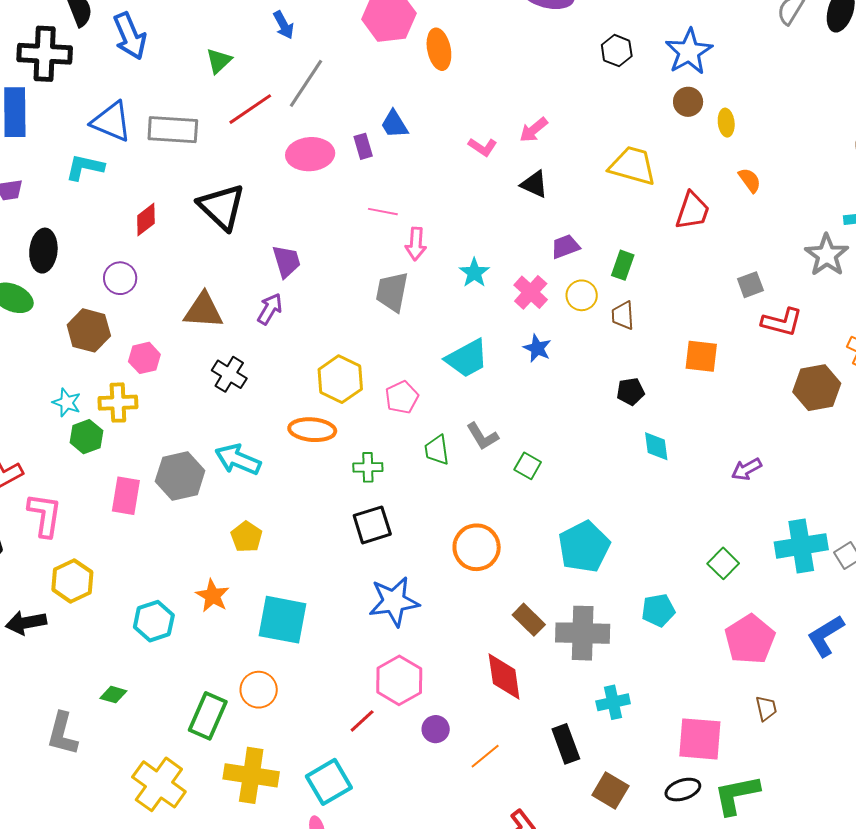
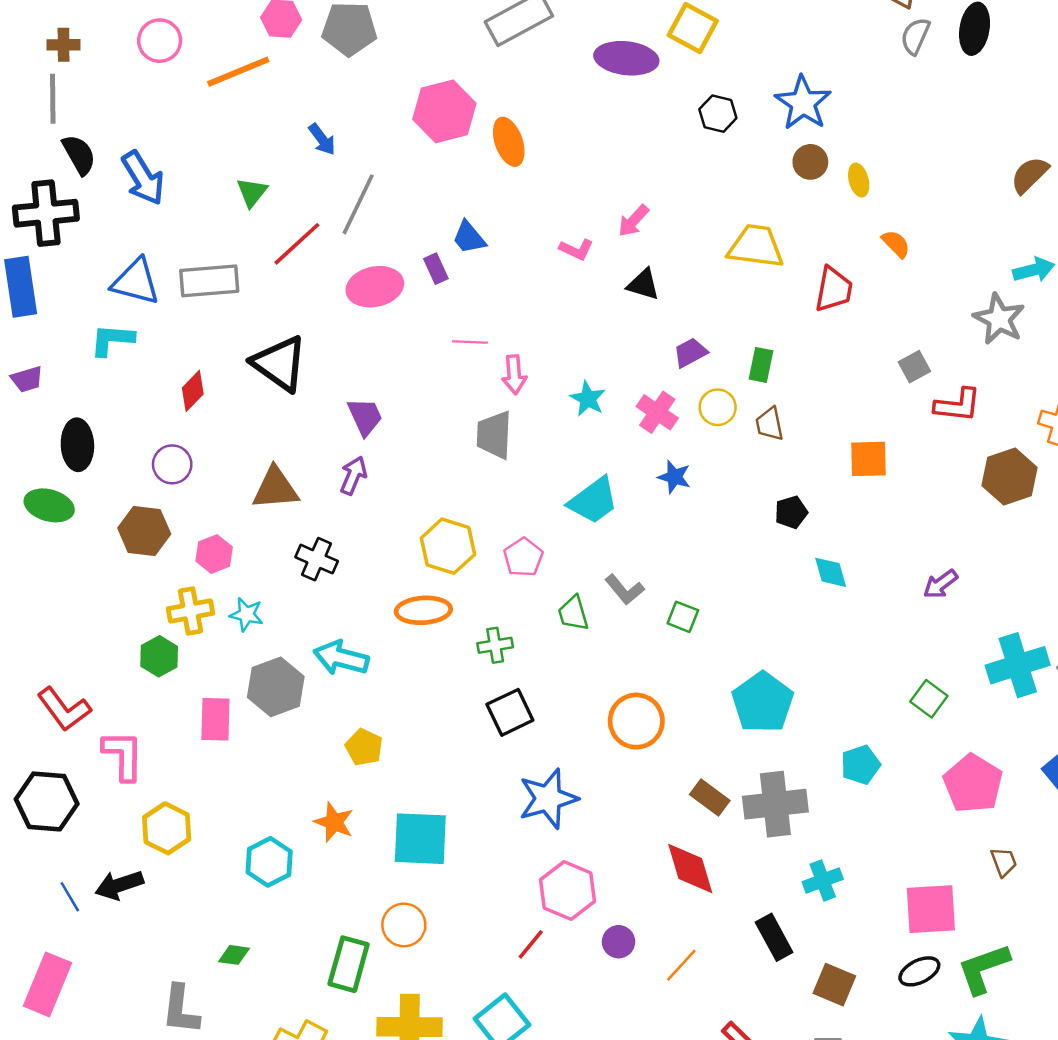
cyan star: (67, 403) -> (246, 614), moved

